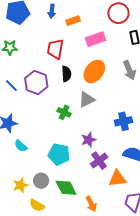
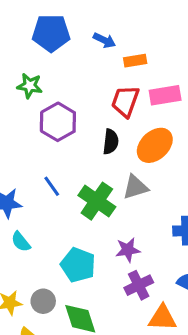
blue arrow: (52, 11) -> (104, 40), turned -80
red trapezoid: (55, 49) -> (125, 101), moved
purple hexagon: (36, 83) -> (58, 122), moved
blue line: (11, 86) -> (52, 186), moved
green cross: (64, 112) -> (97, 201), size x1.6

